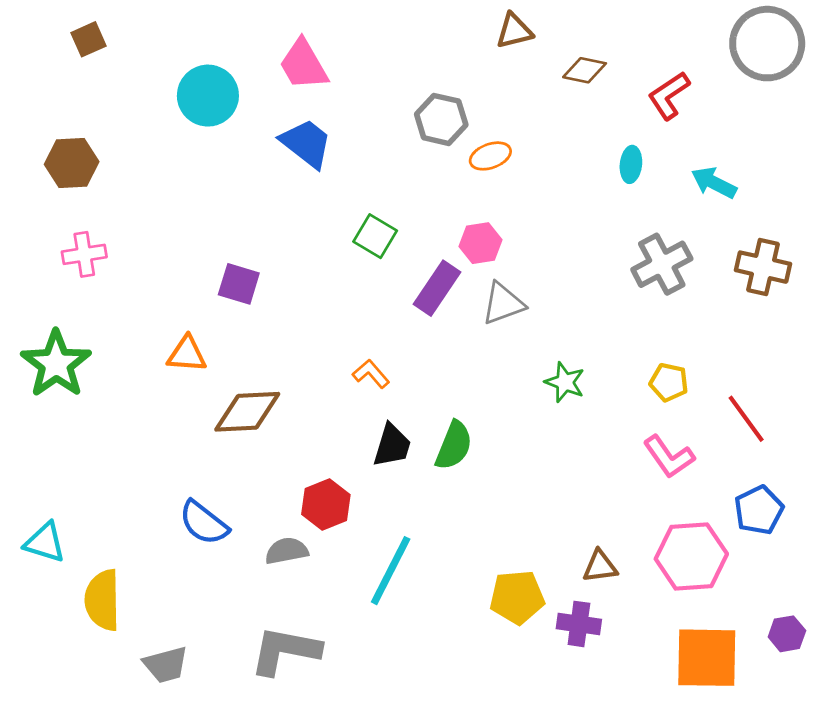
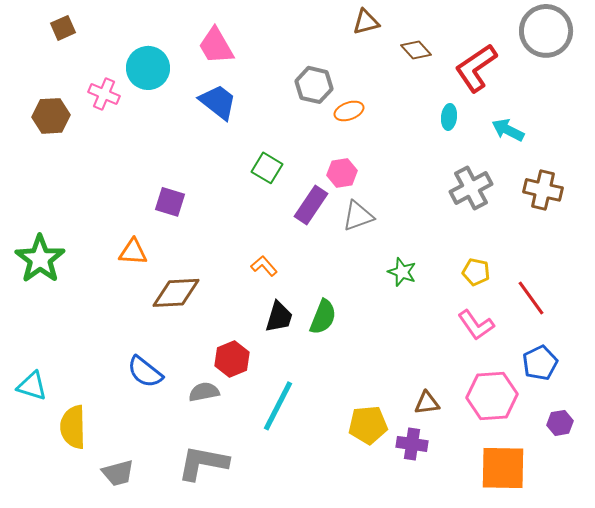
brown diamond: (585, 70) -> (416, 50), turned 36
red L-shape: (669, 96) -> (476, 68), size x1.4
pink cross: (84, 254) -> (104, 94), moved, turned 32
purple hexagon: (787, 634) -> (560, 423), moved

